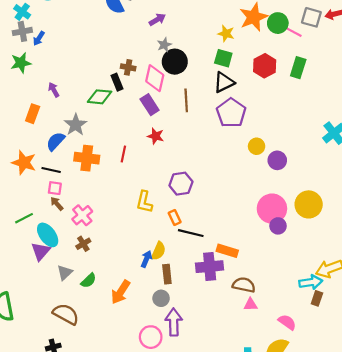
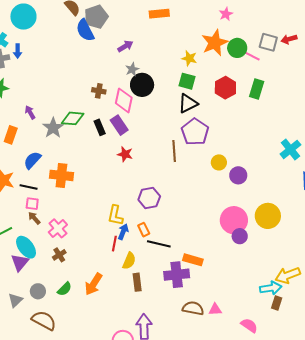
blue arrow: (39, 38) -> (18, 51), moved, turned -32
black rectangle: (117, 82) -> (100, 127), moved
brown line: (186, 100) -> (174, 151), moved
gray star: (76, 125) -> (53, 128), moved
red line: (123, 154) -> (114, 244), moved
blue arrow: (146, 259) -> (123, 232), moved
gray triangle: (65, 272) -> (15, 300), moved
brown semicircle: (244, 285) -> (193, 308), moved
orange arrow: (121, 292) -> (93, 284), moved
gray circle: (161, 298) -> (38, 291), moved

